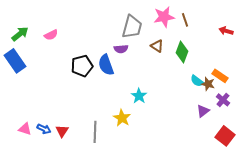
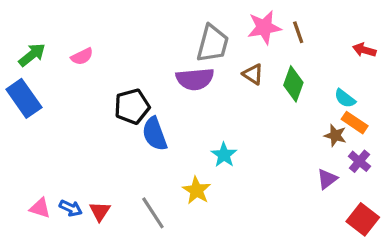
purple semicircle: (121, 49) -> (195, 79), size x1.6
blue semicircle: (106, 65) -> (155, 134), moved
cyan semicircle: (197, 81) -> (345, 98), moved
gray line: (95, 132) -> (153, 213), turned -35

